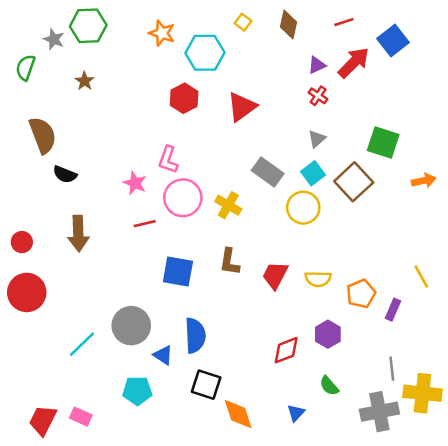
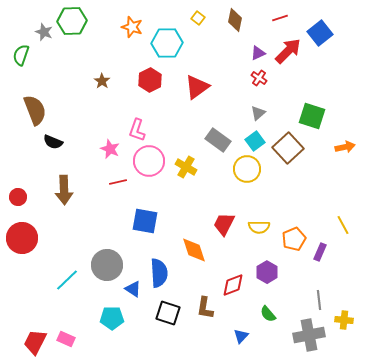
brown star: (85, 81) -> (102, 81), moved
brown L-shape: (230, 262) -> (205, 308), moved
yellow cross: (422, 393) -> (344, 320), size x0.6
orange diamond: (238, 414) -> (194, 250), moved

